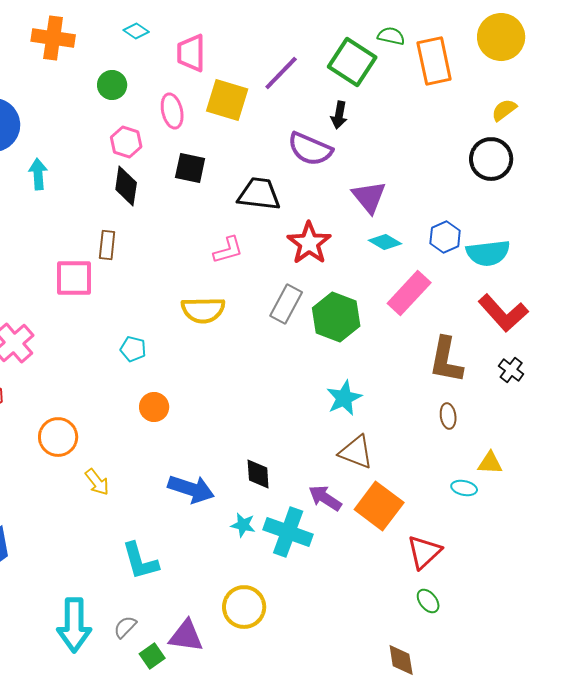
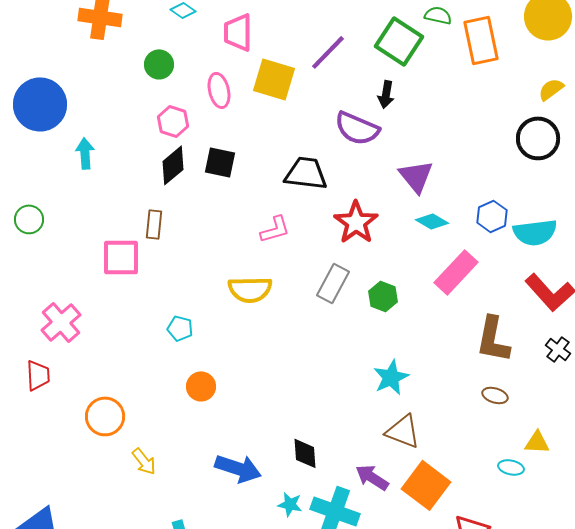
black square: (190, 168) -> (220, 162), moved
black diamond: (126, 186) -> (173, 165), turned 42
green hexagon: (336, 317) -> (383, 296), size x0.6
brown ellipse: (448, 416) -> (495, 395), turned -65

